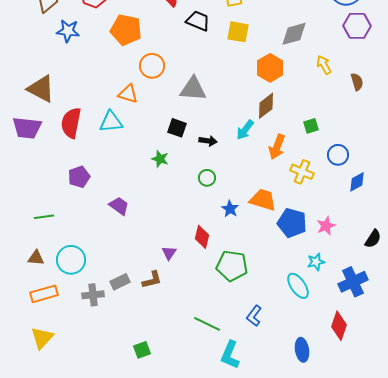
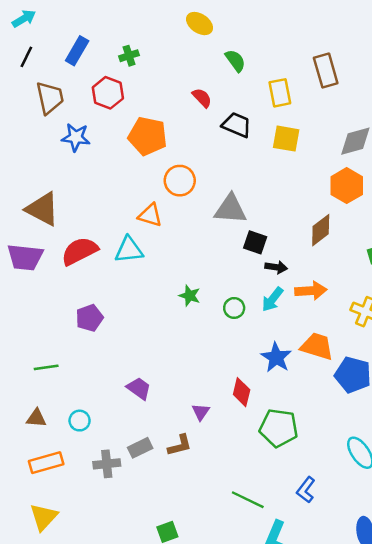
orange hexagon: (270, 68) -> (347, 186), moved
red semicircle: (71, 123) -> (80, 251), turned 52
black square: (177, 128) -> (255, 242), moved
cyan arrow: (245, 130) -> (272, 299), moved
black arrow: (208, 141) -> (276, 267), moved
orange arrow: (277, 147) -> (311, 291), moved, turned -115
green circle: (207, 178) -> (234, 308), moved
purple trapezoid: (119, 206) -> (139, 388), moved
blue star: (230, 209) -> (276, 357), size x1.4
cyan circle: (71, 260) -> (80, 421), size x0.6

